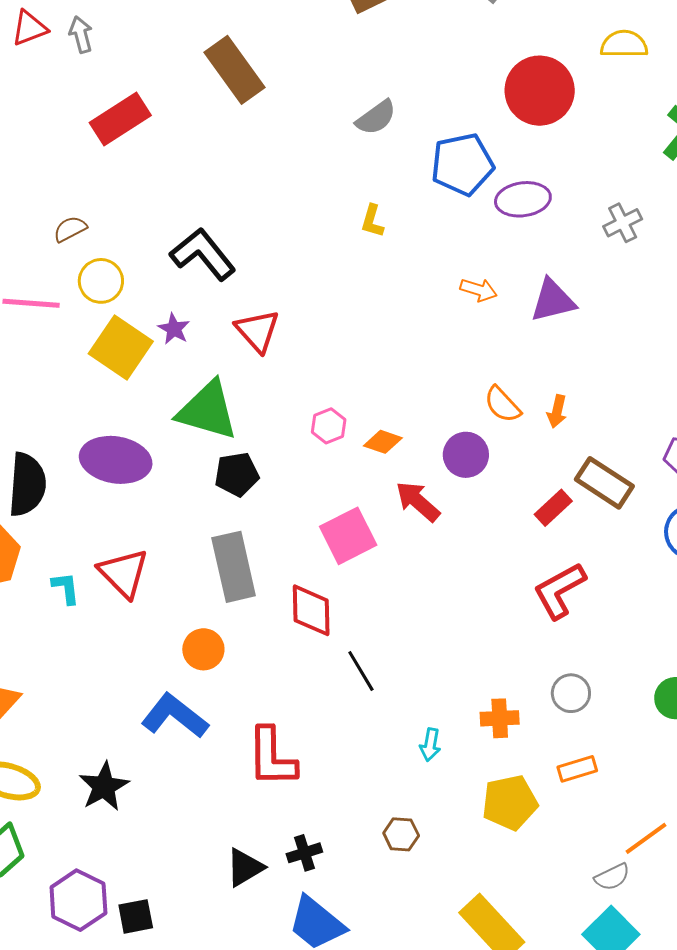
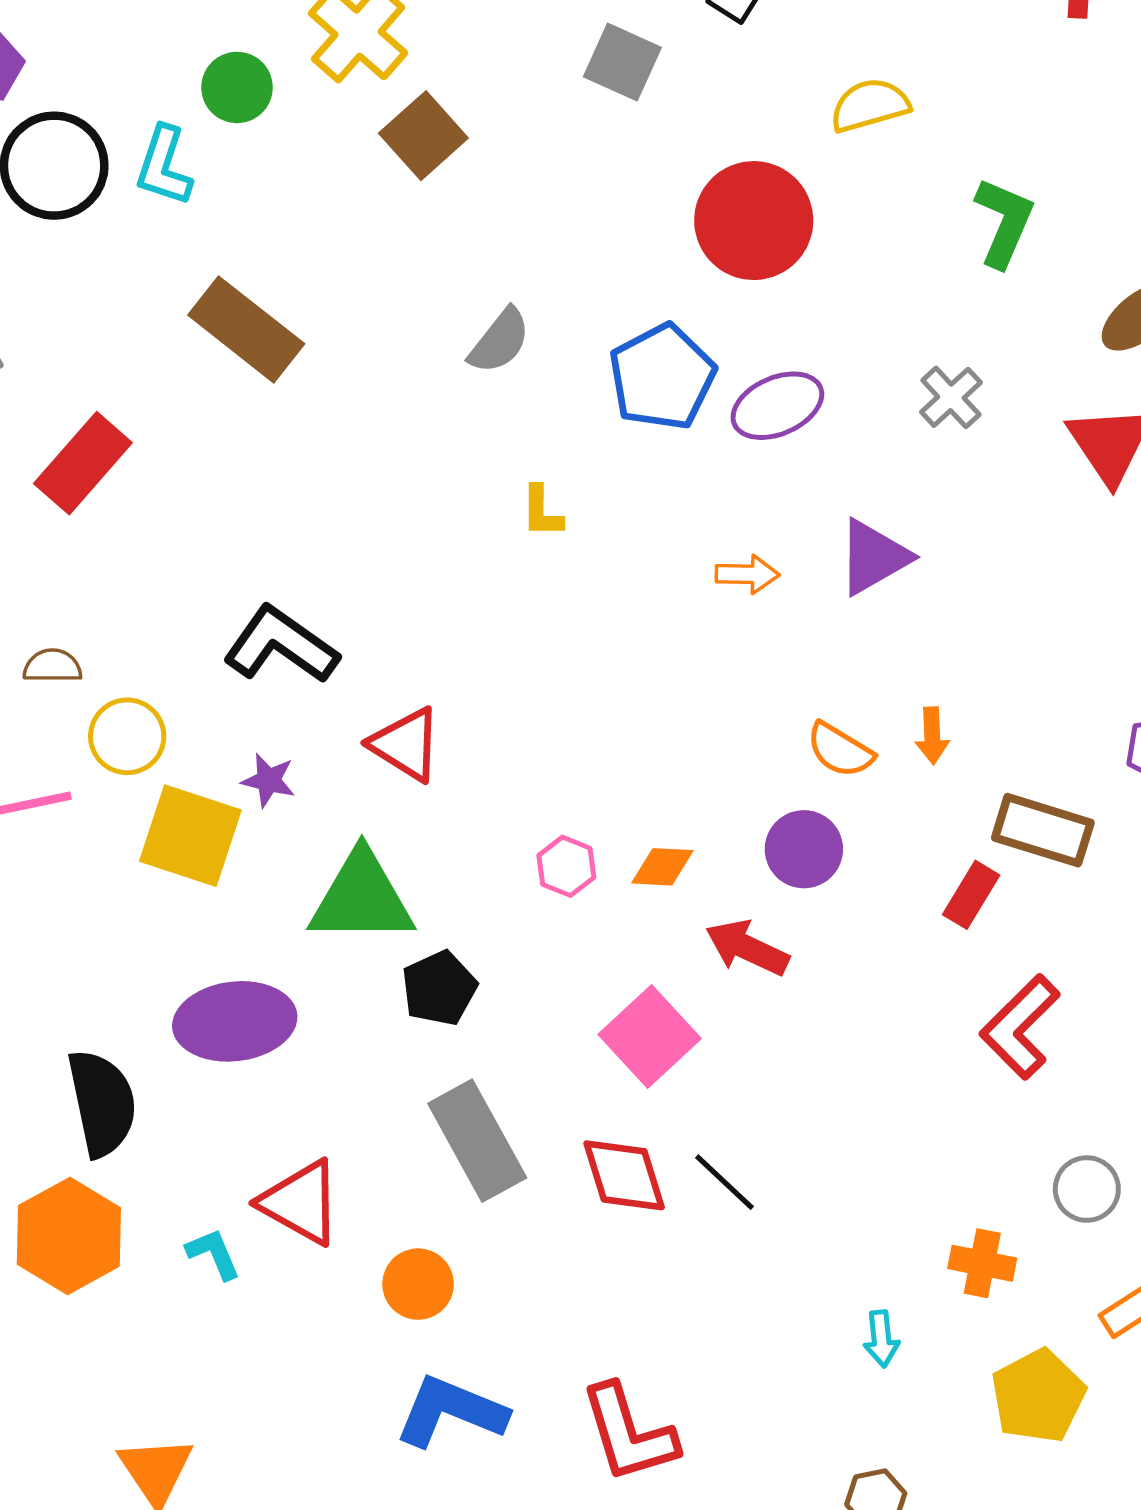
brown semicircle: (70, 229) -> (52, 666), turned 44
orange circle: (203, 649) -> (418, 1284), moved
black line: (361, 671) -> (724, 1182), moved
orange cross: (500, 718) -> (982, 1263), turned 30

